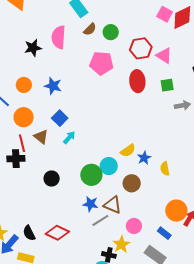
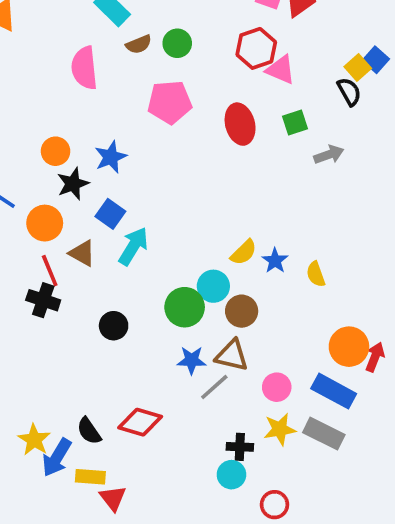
brown semicircle: (90, 29) -> (139, 44), turned 32
black star: (33, 48) -> (73, 184), moved
red hexagon: (141, 48) -> (256, 48), moved
orange circle: (24, 85) -> (56, 151), moved
blue star: (53, 86) -> (111, 157), moved, turned -30
cyan arrow: (69, 138) -> (133, 246), size x1.5
black cross: (16, 159) -> (43, 300), turned 30
brown circle: (132, 183) -> (242, 311), moved
blue rectangle: (164, 233) -> (334, 391), size x1.6
yellow star: (121, 244) -> (280, 429), moved, turned 30

